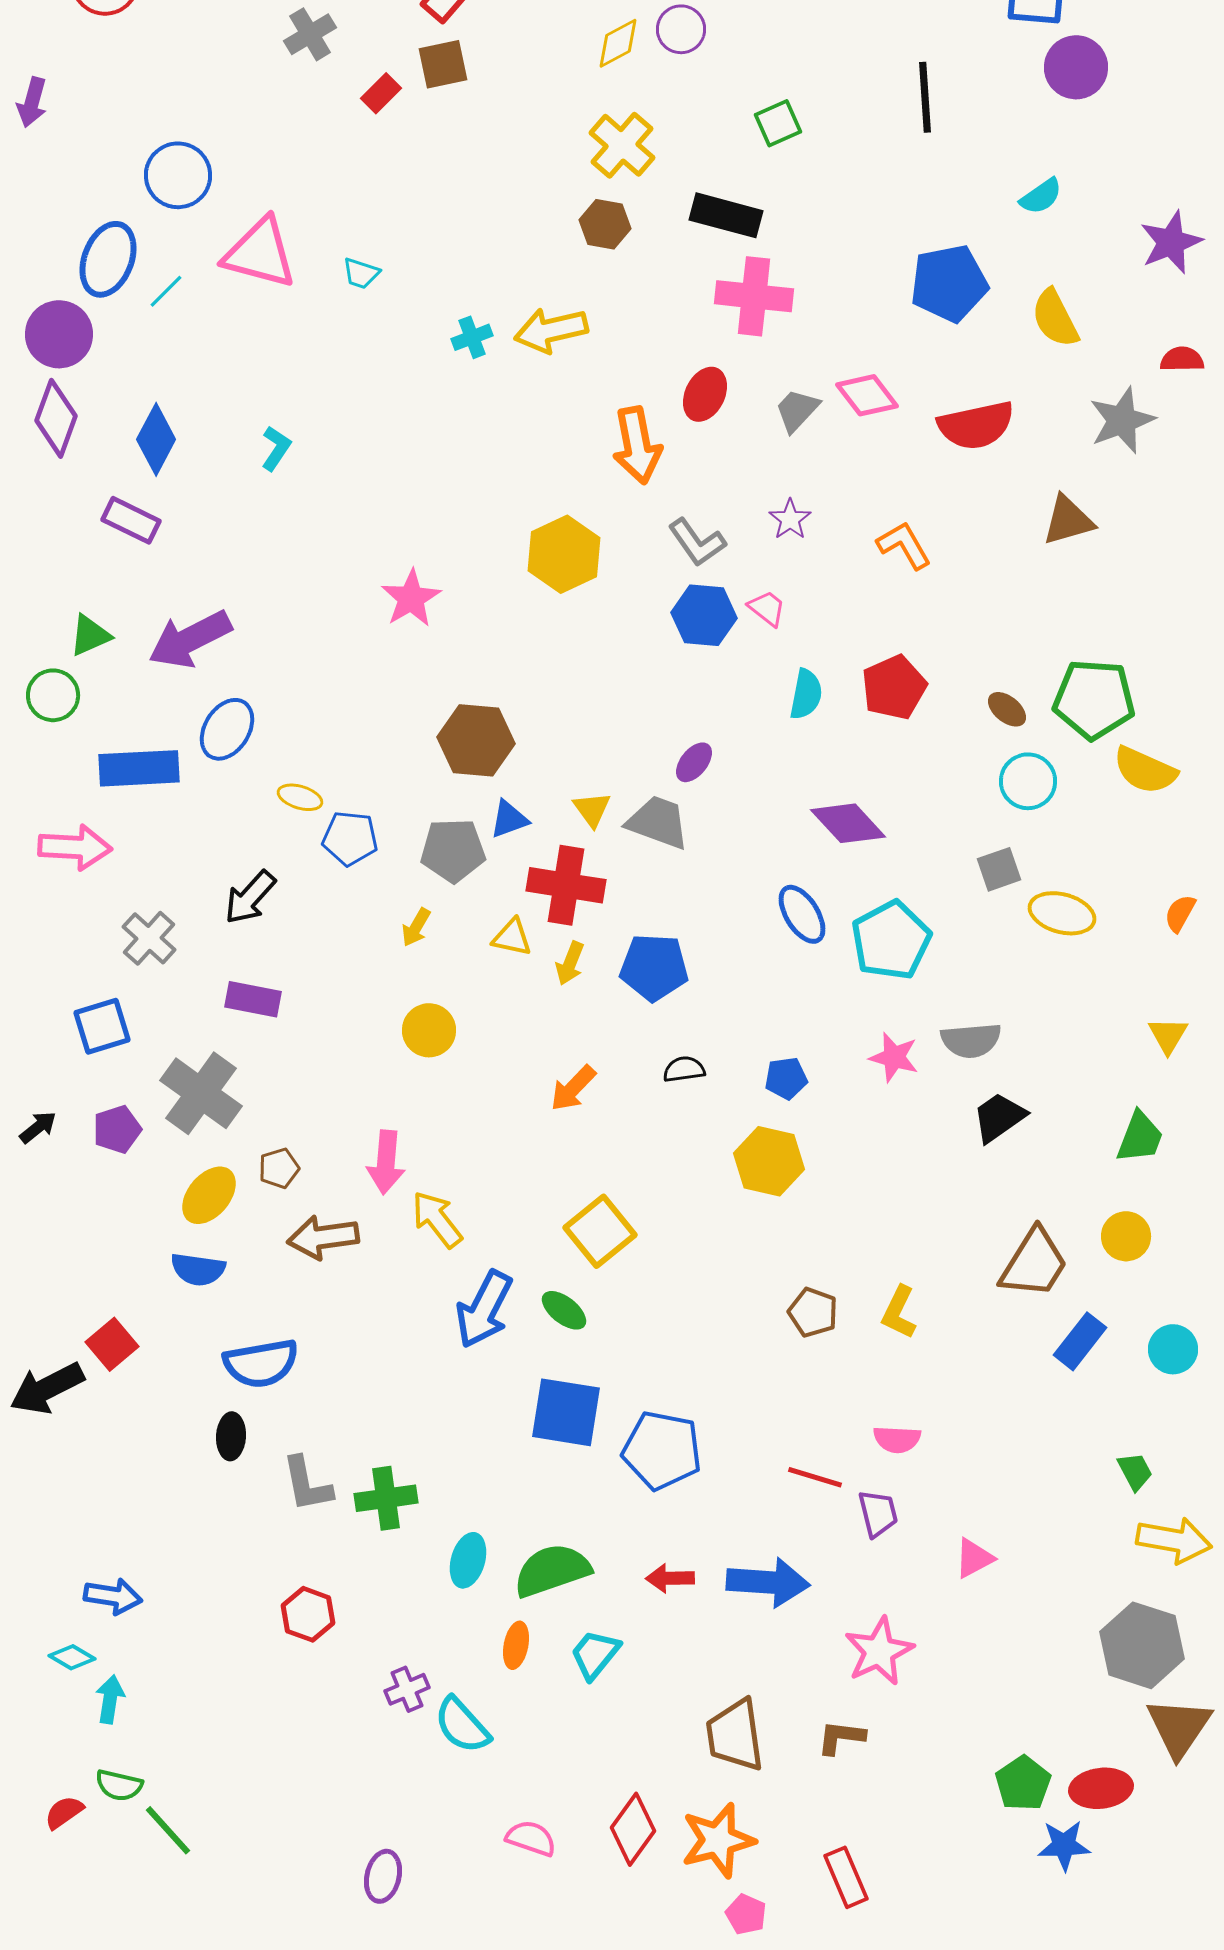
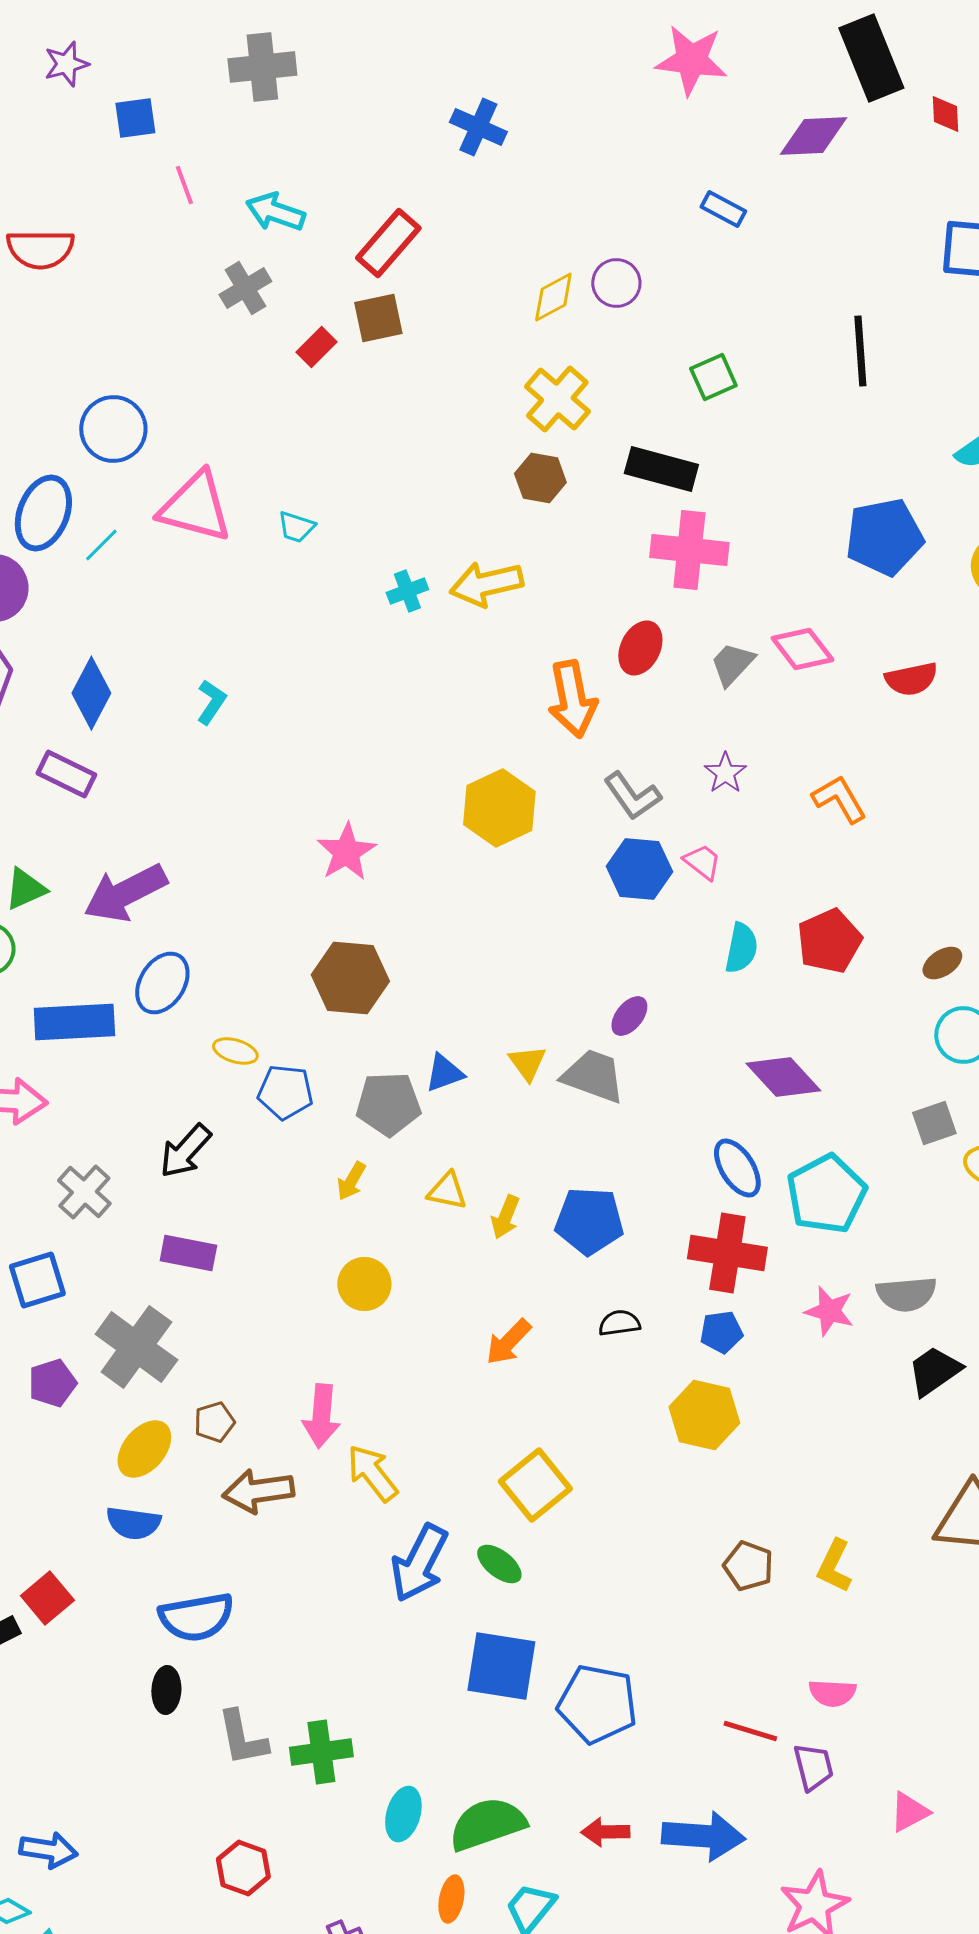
red semicircle: (976, 425) -> (911, 679), size x0.7
brown ellipse: (1007, 709) -> (942, 963), turned -72
brown hexagon: (476, 740) -> (350, 978), moved
red cross: (566, 885) -> (727, 1253), moved

